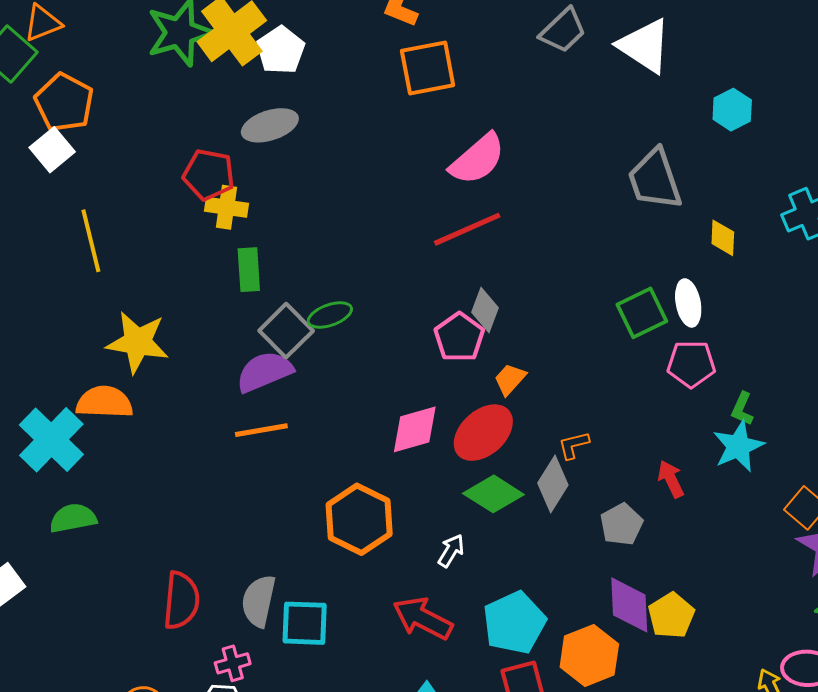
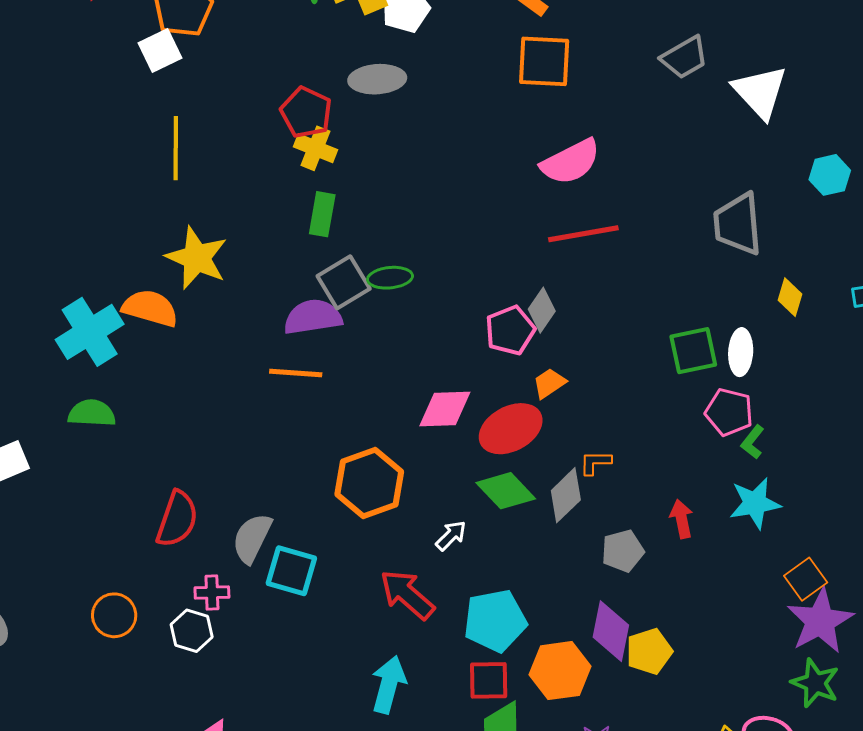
red line: (467, 229) -> (583, 234), moved
green L-shape: (742, 409) -> (753, 442), moved

